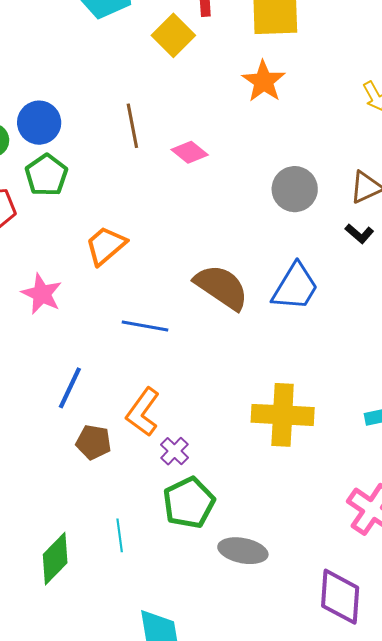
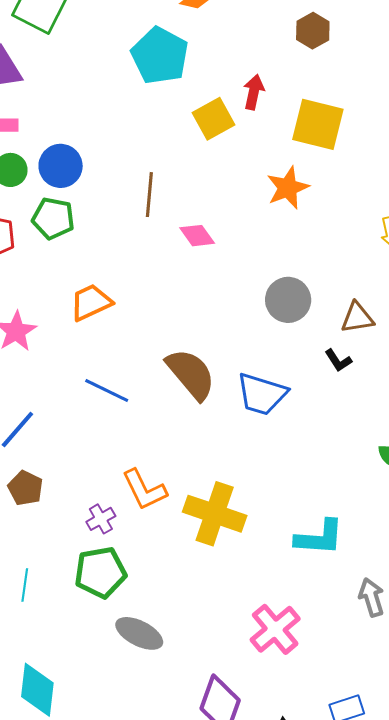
green pentagon: (46, 175) -> (53, 218), turned 30
blue trapezoid: (295, 287) -> (262, 394), turned 60
orange L-shape: (143, 412) -> (144, 490), moved, turned -78

